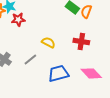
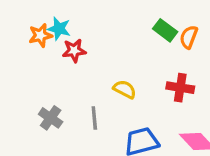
gray line: (30, 59) -> (94, 118), turned -56

